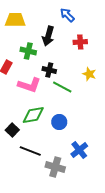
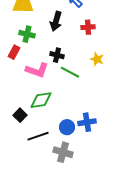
green cross: (28, 51) -> (27, 34), moved
blue circle: (59, 122) -> (67, 127), moved
blue cross: (79, 150) -> (87, 122), moved, turned 30
black line: (30, 151) -> (38, 136), turned -40

